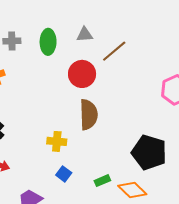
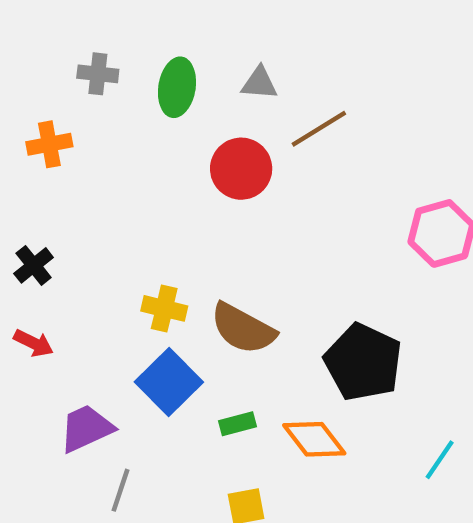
brown semicircle: (89, 115) -> (243, 329), moved, turned 112
blue square: (64, 174) -> (169, 382), size x1.8
green rectangle: (102, 181) -> (237, 424), moved

